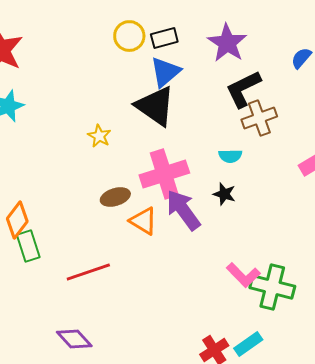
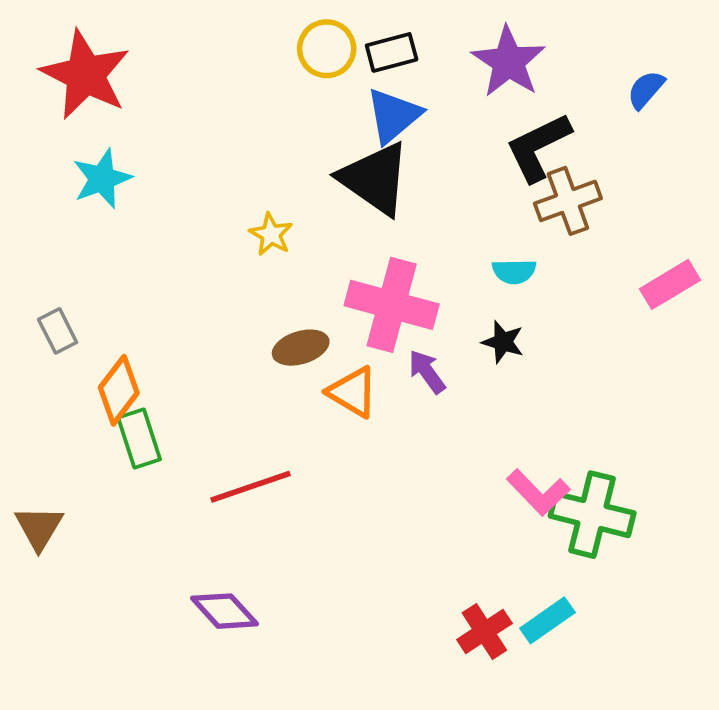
pink cross: (164, 174) -> (392, 305), turned 33
purple arrow: (183, 210) -> (427, 372), size x0.6

